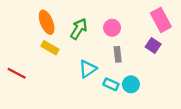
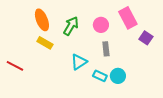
pink rectangle: (161, 20) -> (128, 18), moved
purple square: (153, 45) -> (146, 38), moved

